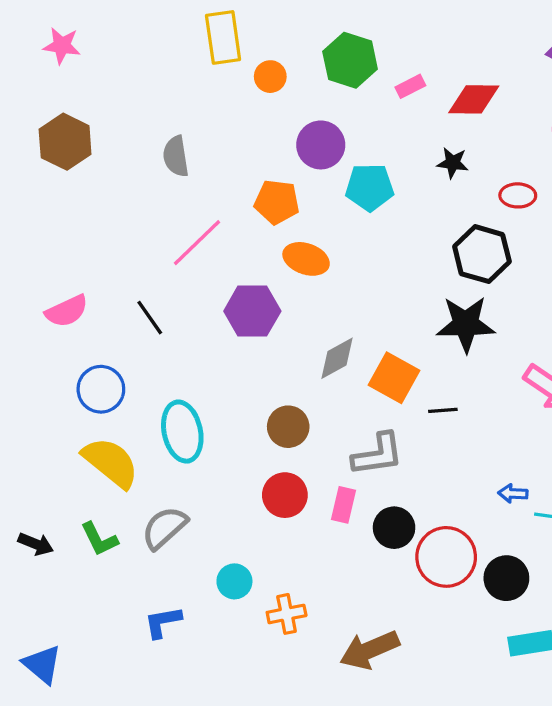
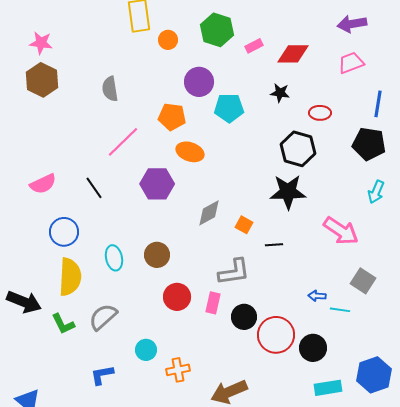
pink star: (62, 46) -> (41, 43), moved
orange square: (394, 378) -> (244, 225), size x0.6
brown circle: (288, 427) -> (157, 255), moved
cyan ellipse: (182, 432) -> (114, 258), size x0.7
yellow semicircle: (111, 463) -> (70, 277), turned 54
black arrow: (36, 544) -> (24, 302), moved, size x1.6

